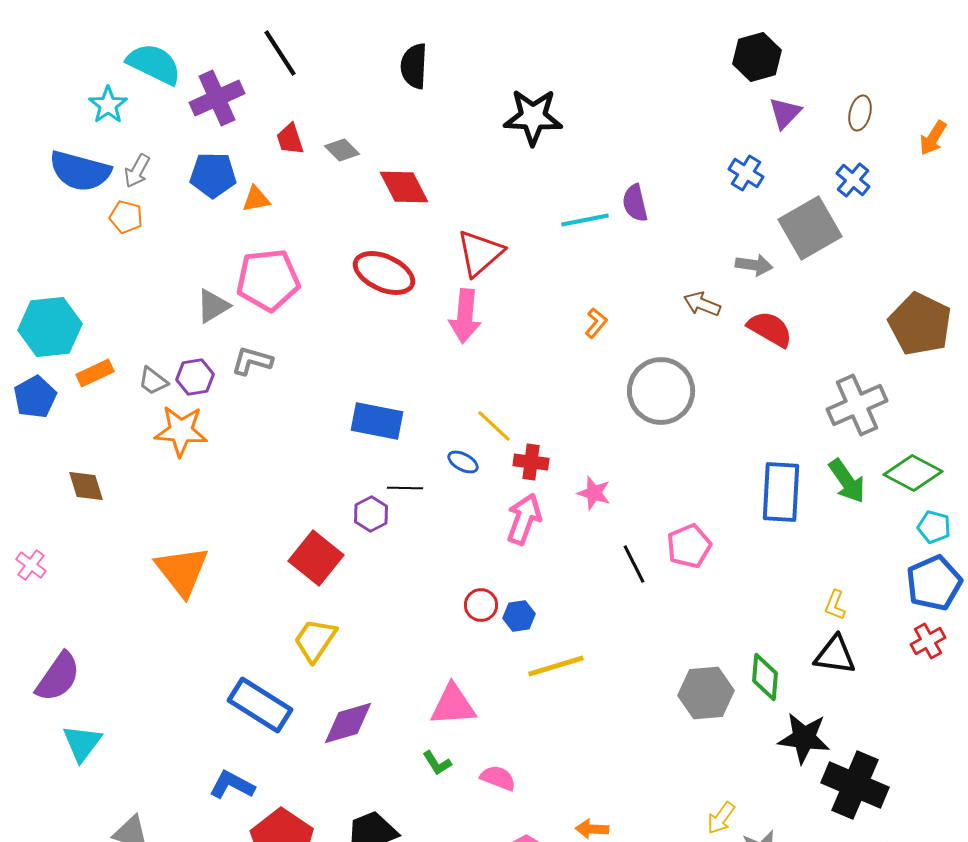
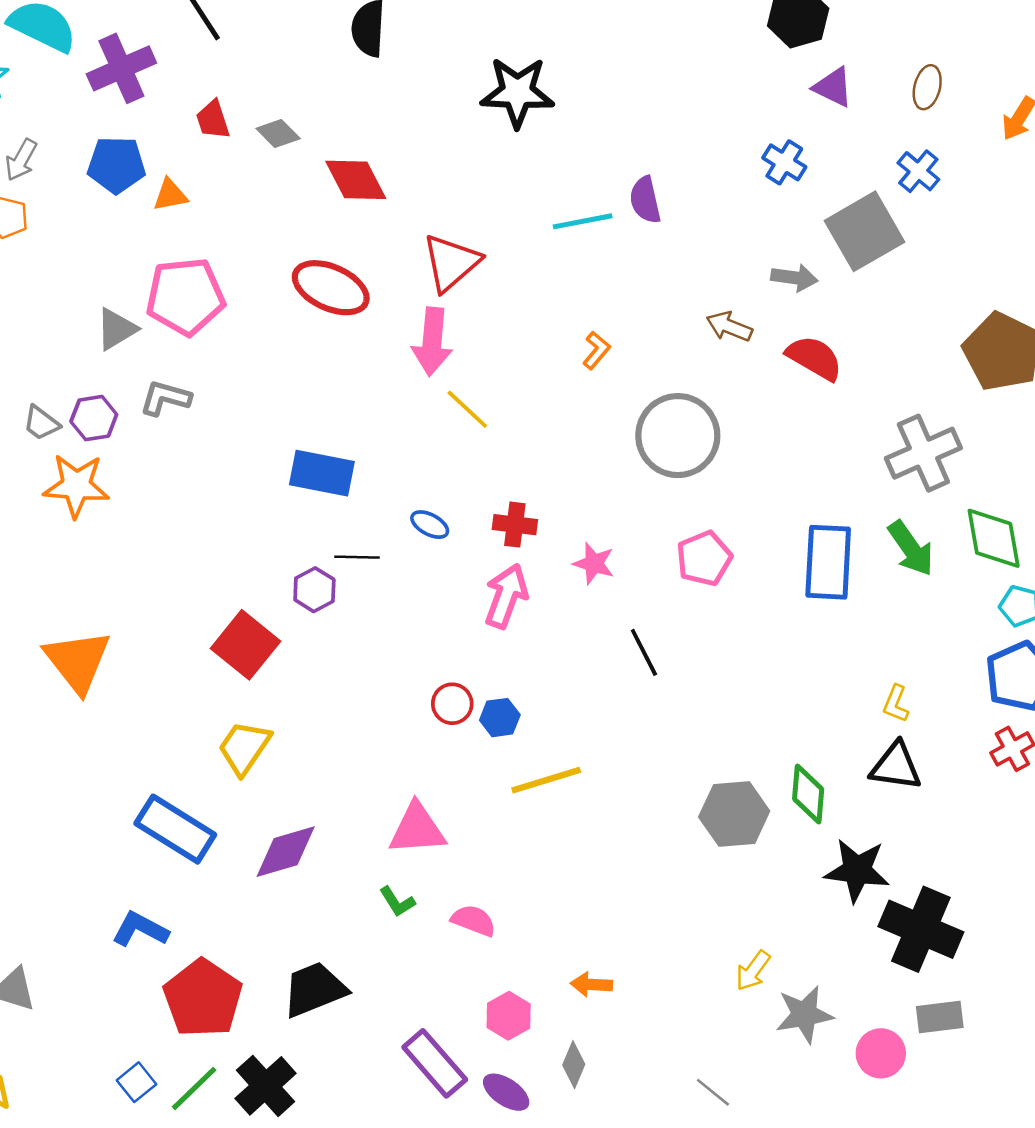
purple triangle: (785, 113) -> (833, 87), turned -48
yellow line: (494, 426) -> (467, 409), moved
green diamond: (913, 473) -> (994, 538), turned 52
pink pentagon: (689, 546) -> (704, 558), moved

